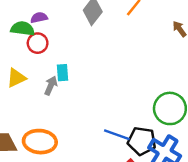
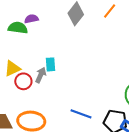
red circle: (38, 43) -> (23, 81), moved
blue line: (117, 135) -> (81, 114), moved

